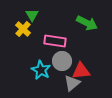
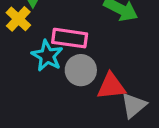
cyan star: (41, 70) -> (47, 56), moved
gray triangle: (72, 83) -> (134, 105), moved

